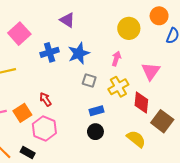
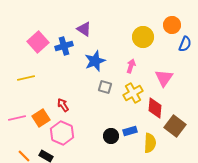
blue cross: (50, 52) -> (64, 46), moved
blue rectangle: (96, 111) -> (130, 131), moved
yellow semicircle: (136, 139) -> (150, 143), turned 54

